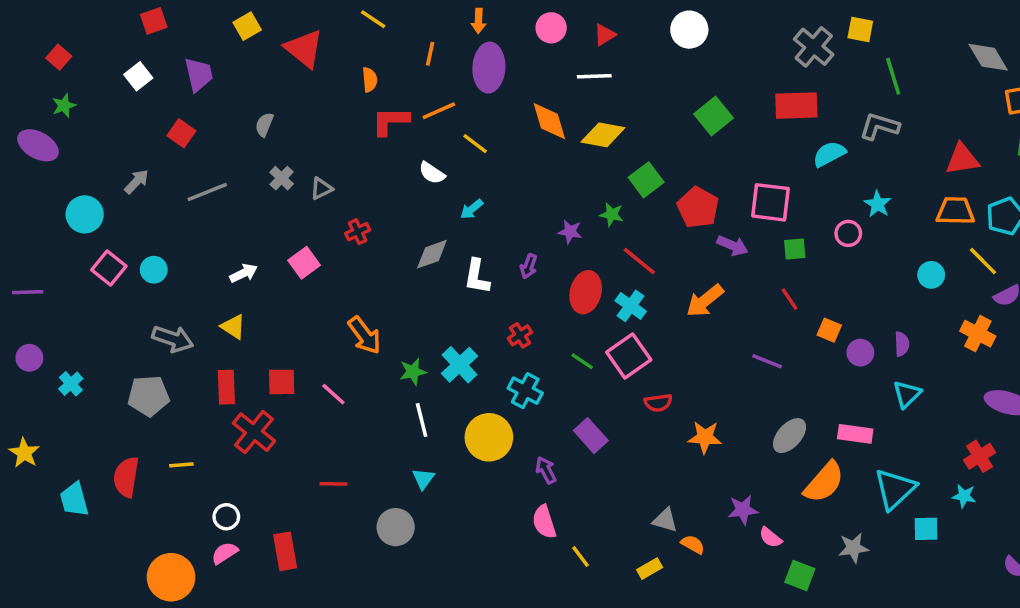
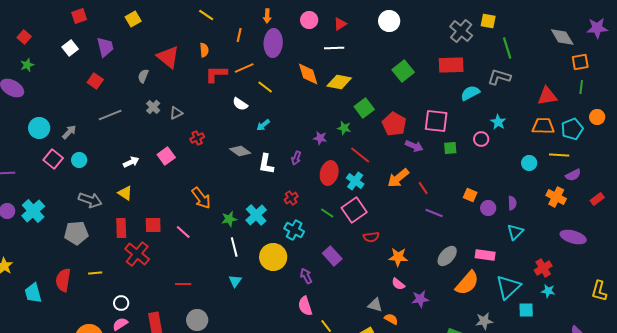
red triangle: (304, 49) -> (168, 57), moved
gray arrow: (136, 182) -> (69, 132), moved
gray diamond: (432, 254) -> (240, 151), turned 55
yellow line: (983, 261) -> (559, 155), turned -42
red line: (790, 299) -> (423, 188), moved
cyan cross: (71, 384) -> (33, 211), moved, size x1.6
red cross: (980, 456) -> (543, 268), moved
gray circle: (396, 527) -> (197, 320), moved
pink semicircle: (771, 537) -> (398, 284), moved

